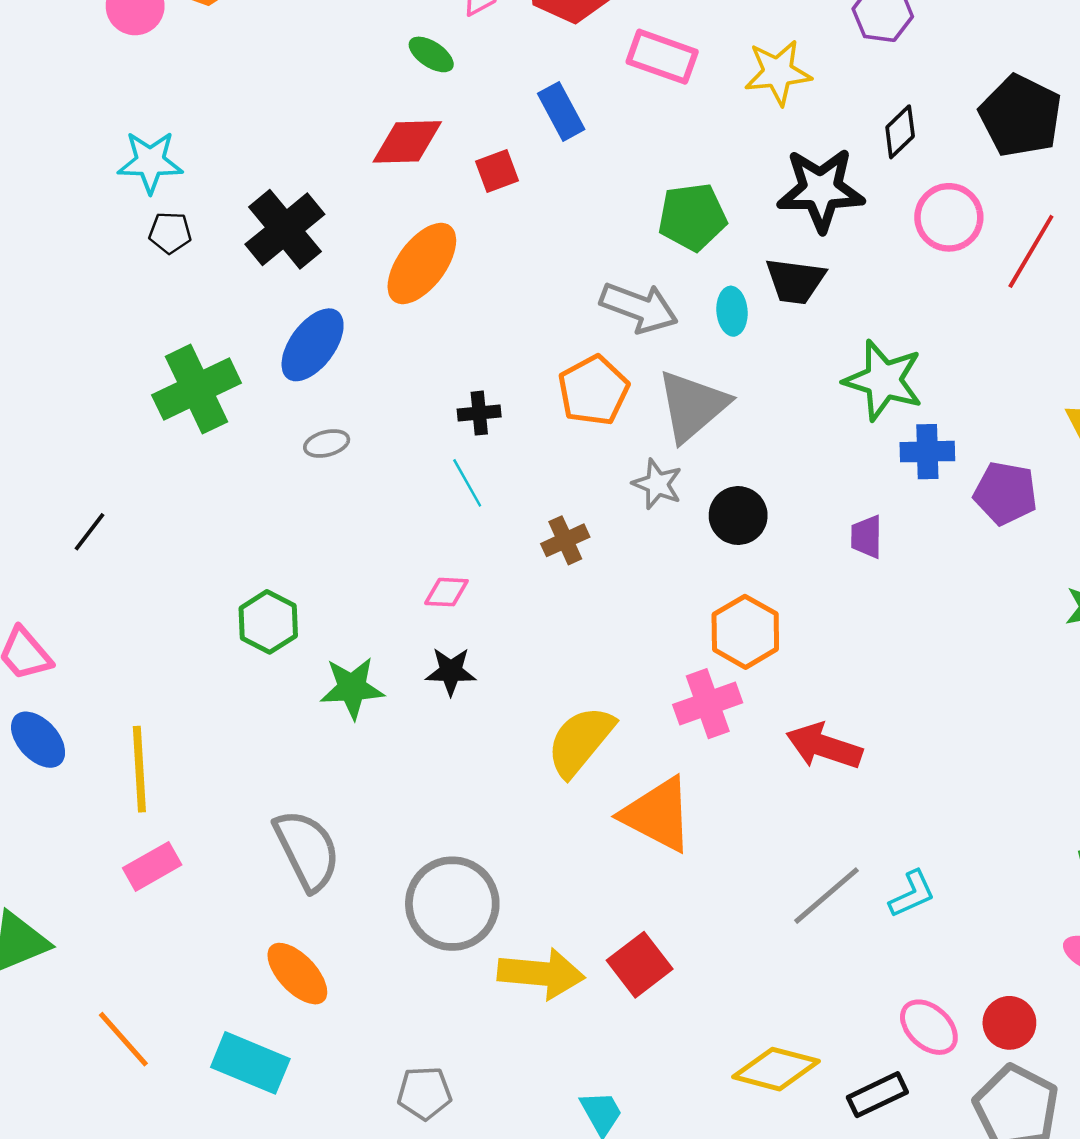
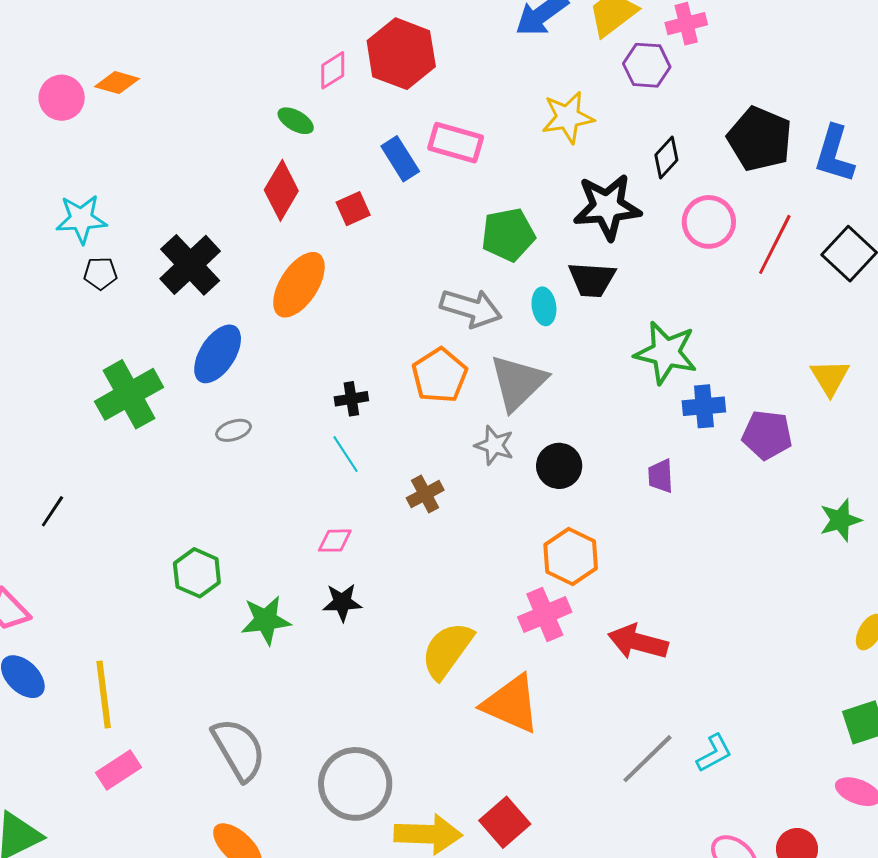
pink rectangle: (662, 57) -> (456, 143), moved
red diamond: (407, 142) -> (281, 190), turned -54

